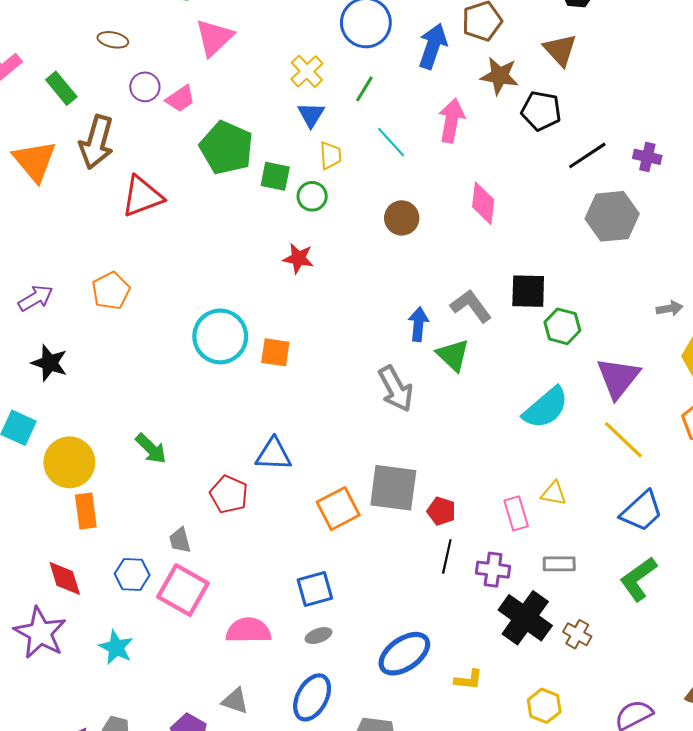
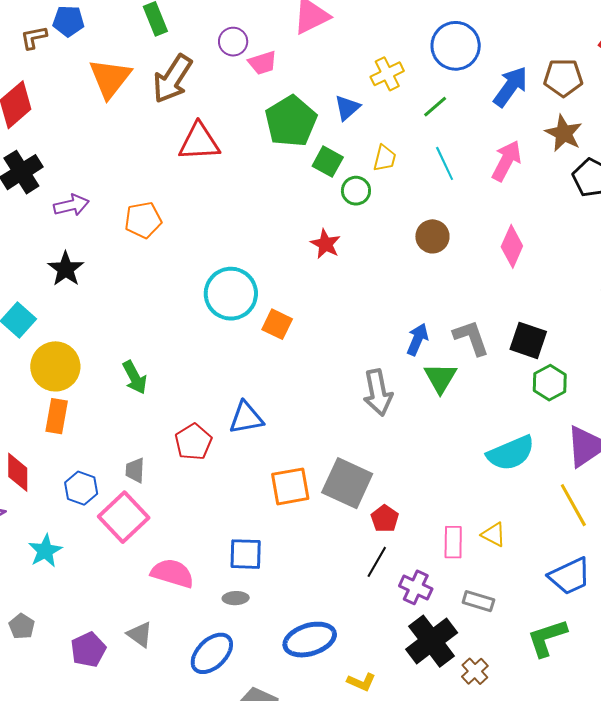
blue triangle: (311, 115) -> (347, 108), moved
blue triangle: (273, 454) -> (246, 418), turned -30

